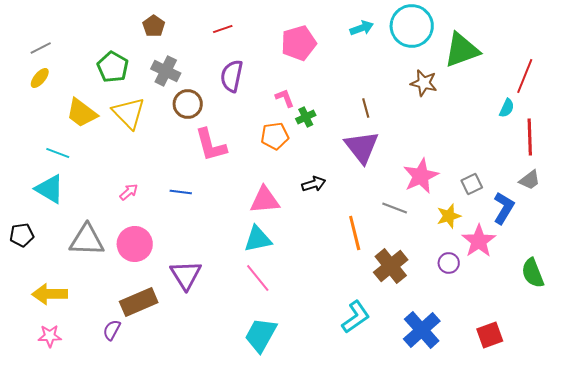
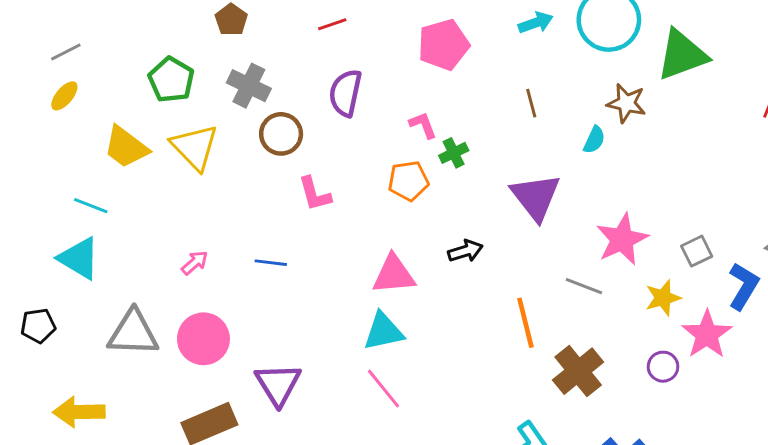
brown line: (366, 108) -> (531, 103), moved
cyan semicircle: (507, 108) -> (594, 140), moved
pink L-shape: (211, 145) -> (315, 194), size x0.7

